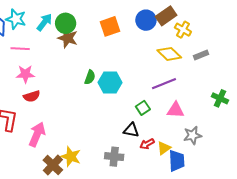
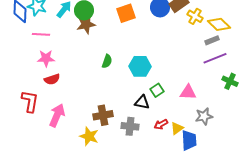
brown star: (68, 38) -> (86, 24), turned -30
yellow diamond: (169, 54) -> (219, 24), moved
cyan hexagon: (110, 82) -> (140, 66), moved
purple line: (164, 84) -> (215, 58), moved
black triangle: (131, 130) -> (142, 102), moved
gray cross: (114, 157) -> (130, 126), moved
brown cross: (53, 165) -> (103, 115), moved, turned 36

